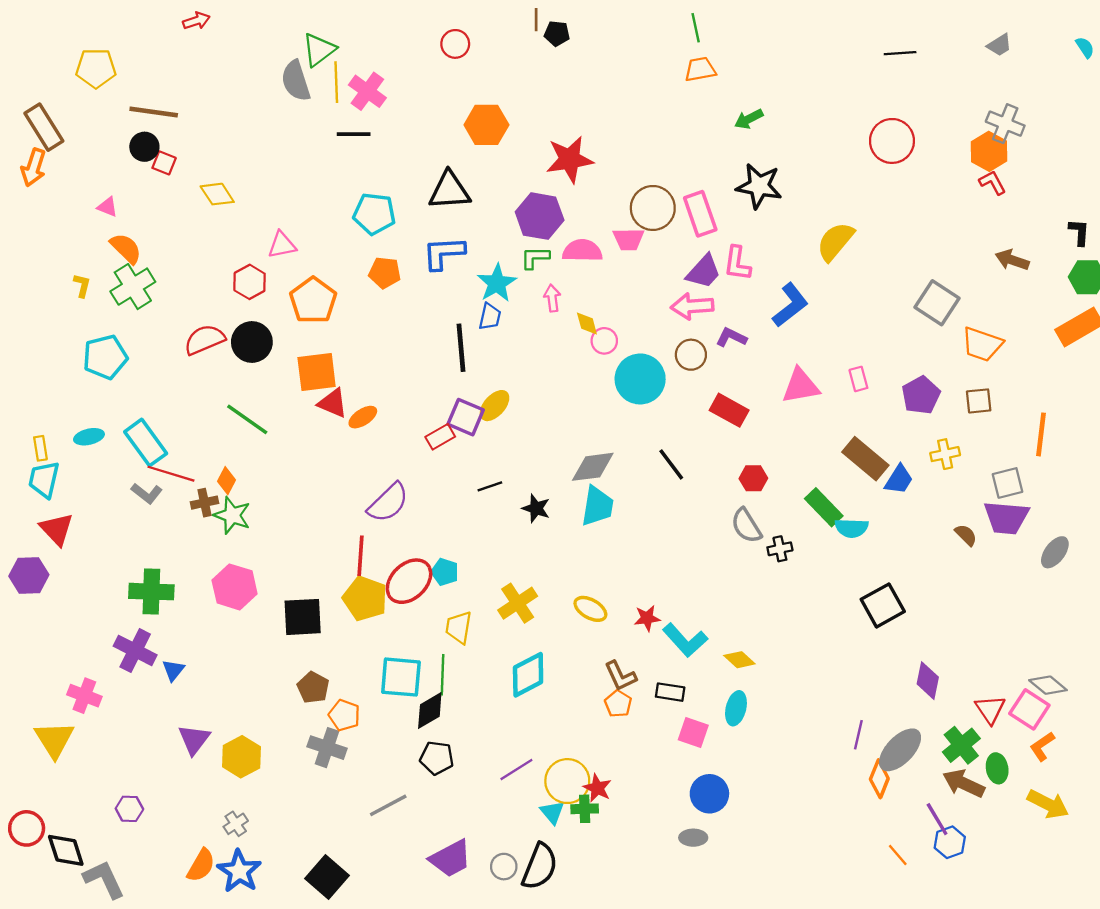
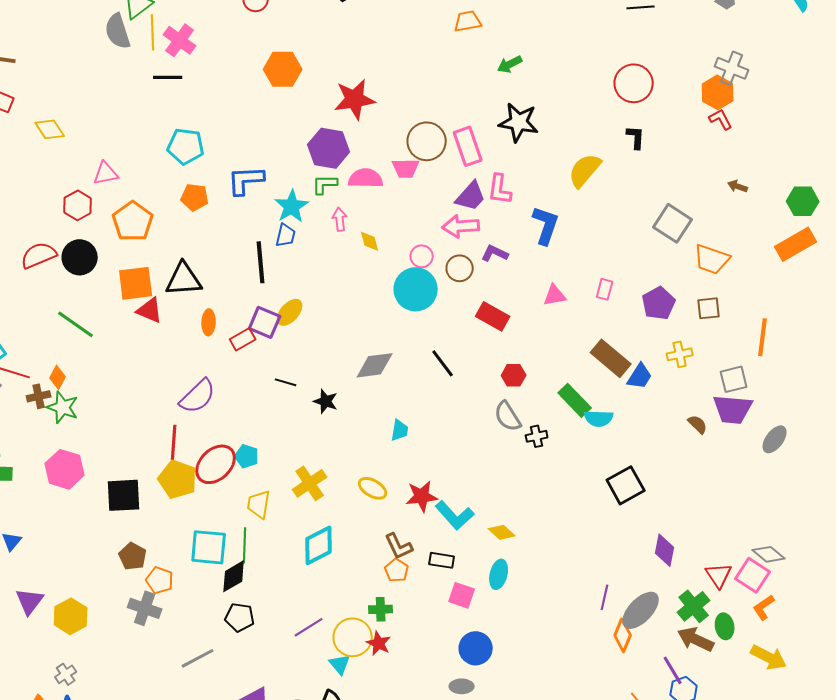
black triangle: (449, 191) -> (184, 279), moved
black L-shape: (1079, 232) -> (636, 137), moved
brown arrow: (1012, 260) -> (738, 186), size x0.7
blue L-shape: (790, 305) -> (546, 225), turned -33
pink circle: (604, 341) -> (422, 256), moved
pink rectangle: (858, 379) -> (605, 289), turned 30
pink triangle: (801, 386) -> (555, 295), size x0.7
orange ellipse: (363, 417) -> (209, 322), moved, turned -55
black line: (490, 486) -> (286, 382), turned 35
cyan trapezoid: (597, 506) -> (400, 430), moved, size x0.6
red star: (647, 618) -> (422, 496), size x1.4
green cross: (585, 809) -> (381, 609), moved

